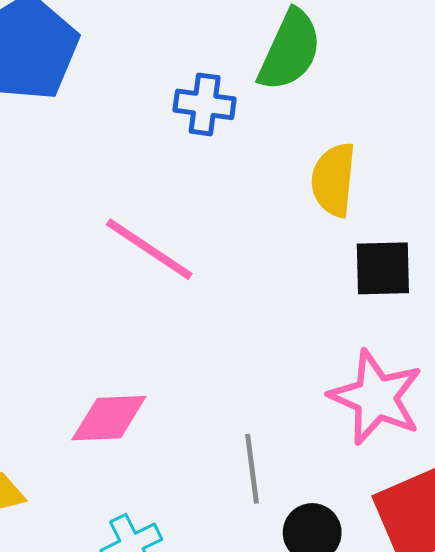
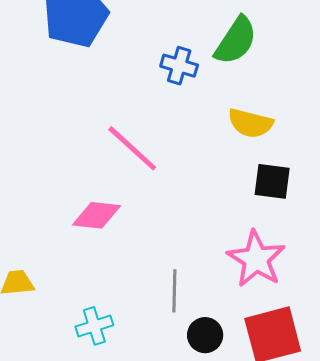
yellow semicircle: (334, 180) -> (250, 123), turned -90
pink diamond: (109, 418) -> (96, 215), moved

